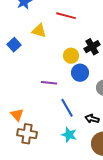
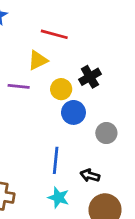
yellow triangle: (39, 31) -> (38, 60), moved, turned -42
purple line: (49, 83) -> (19, 86), moved
blue line: (67, 108) -> (56, 160), turned 36

